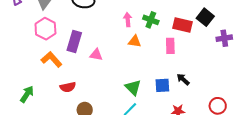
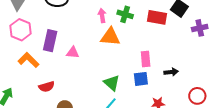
orange triangle: (135, 41) -> (110, 37), size x1.5
pink rectangle: (170, 46) -> (146, 59), moved
black arrow: (183, 79) -> (171, 72), moved, turned 136

